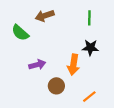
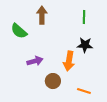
brown arrow: (45, 16) -> (42, 15), turned 108
orange line: (89, 97) -> (84, 91), turned 56

